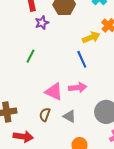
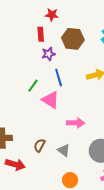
blue line: (82, 59) -> (59, 78), moved
pink triangle: (54, 92) -> (51, 100), moved

